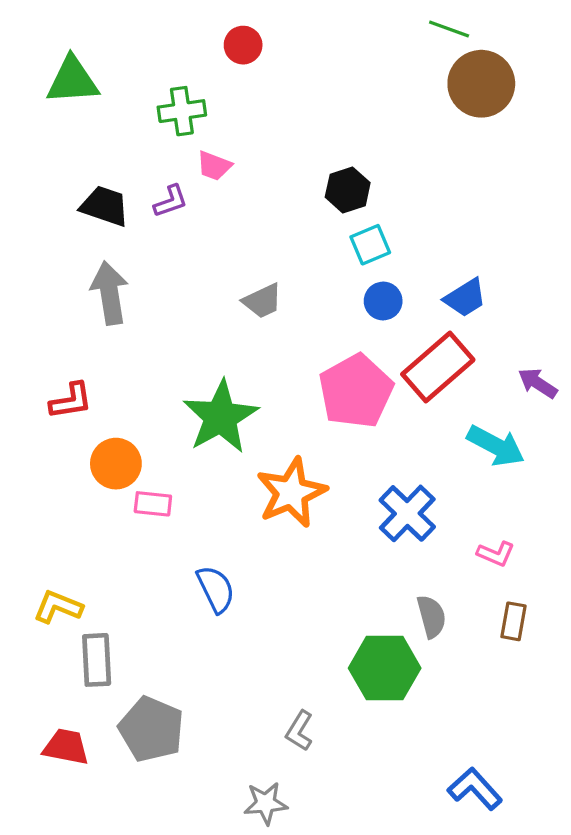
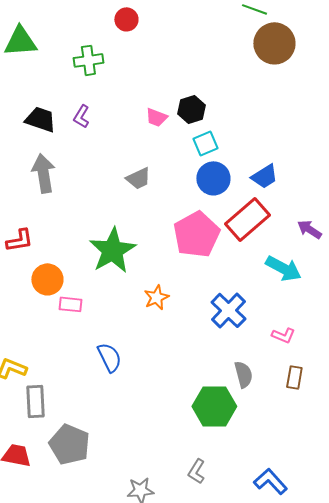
pink trapezoid: (214, 166) -> (156, 117), moved
purple L-shape: (171, 201) -> (81, 116), turned 140
blue circle: (383, 301) -> (213, 178), size x1.4
orange star: (291, 493) -> (156, 297), size x0.6
gray L-shape: (299, 731) -> (196, 471), moved

